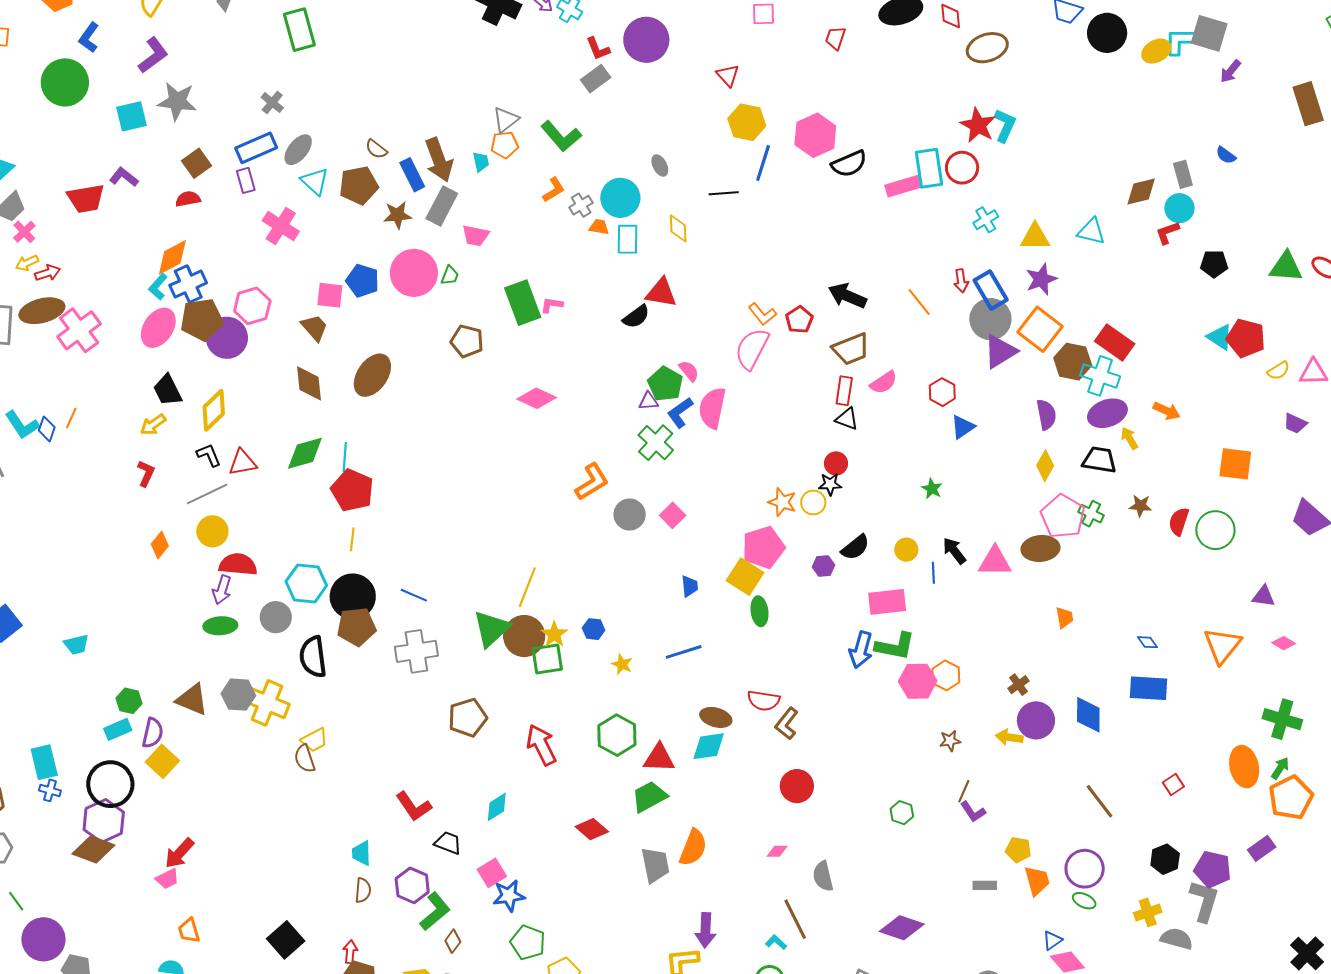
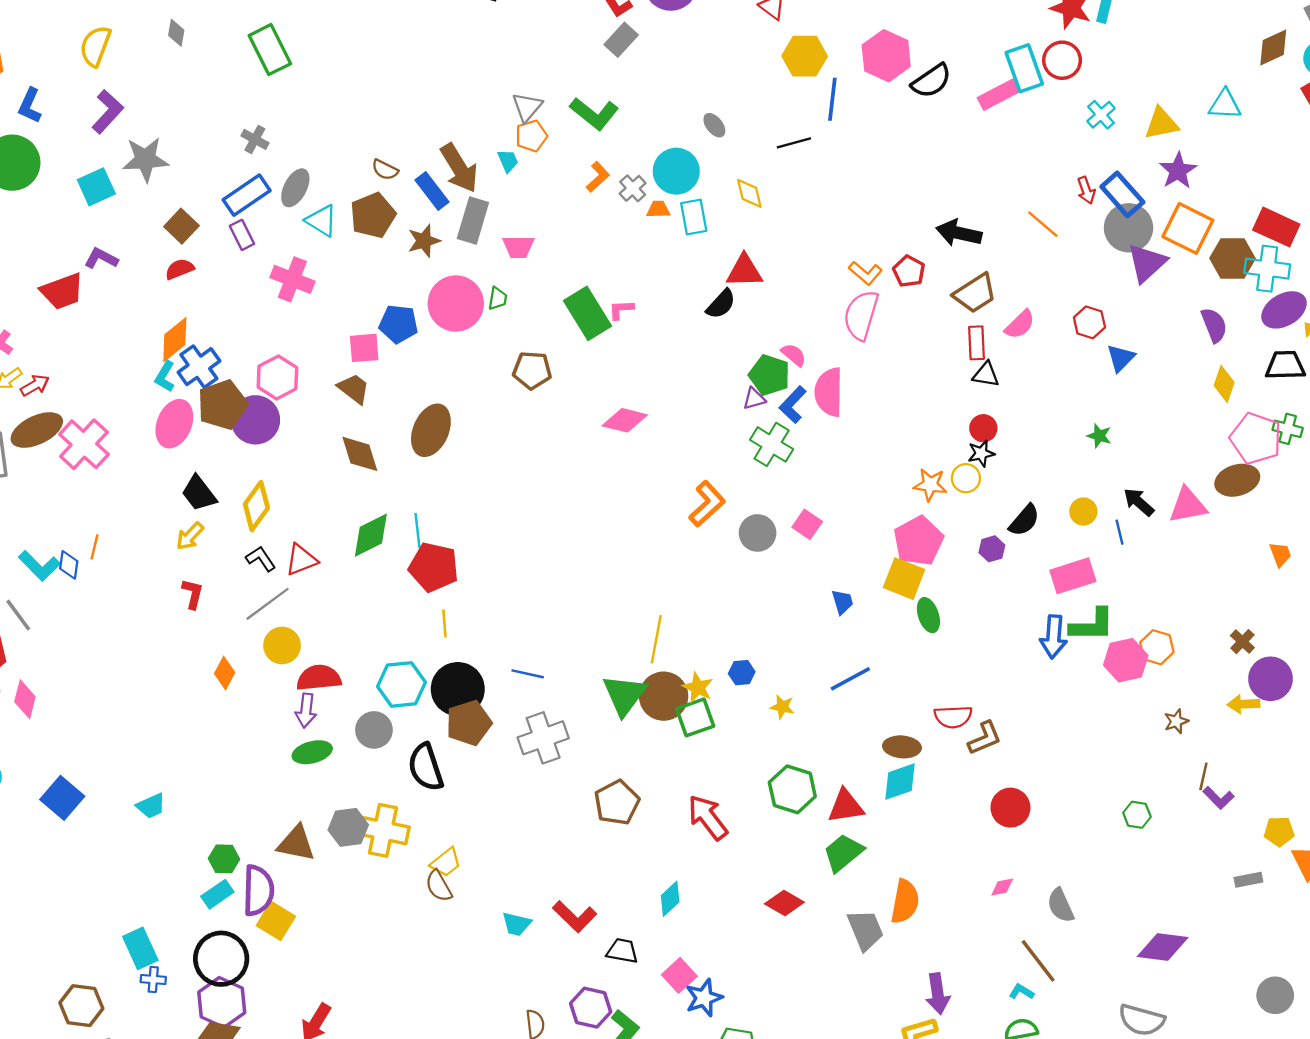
brown L-shape: (787, 724) -> (985, 738), turned -140
purple semicircle: (153, 733) -> (258, 890), size x1.4
cyan trapezoid: (362, 853) -> (517, 924), moved, turned -64

